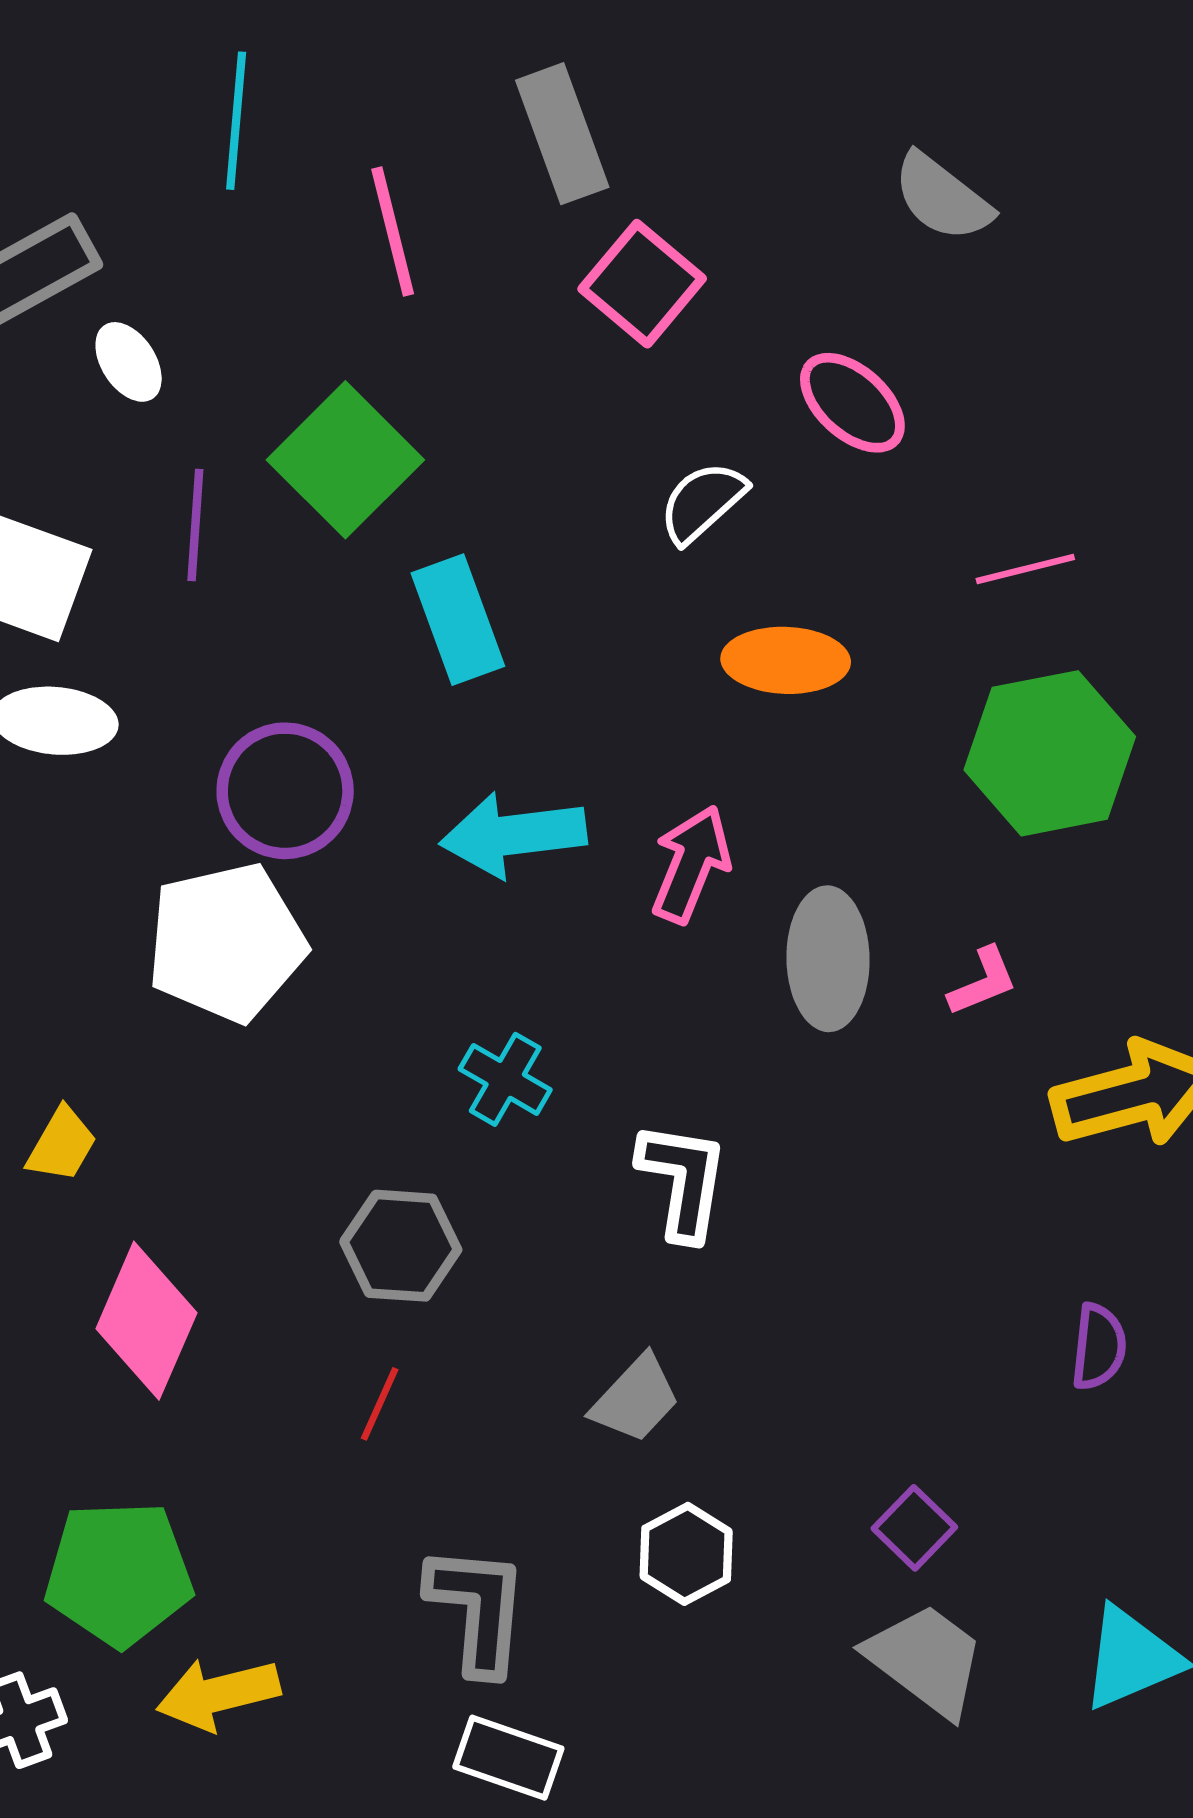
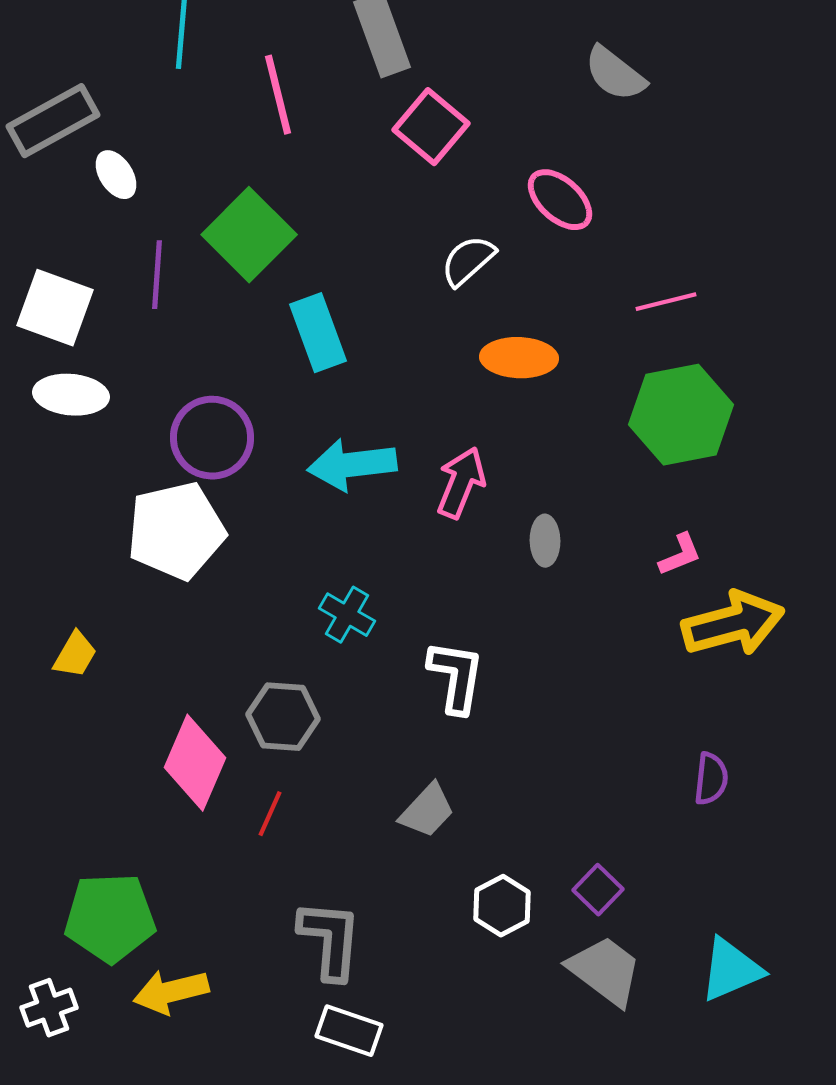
gray ellipse: (828, 959) -> (545, 541), size x0.6
pink L-shape: (983, 982) -> (680, 555), moved
pink diamond: (146, 1321) -> (195, 763), moved
white hexagon: (686, 1554) -> (502, 906), moved

